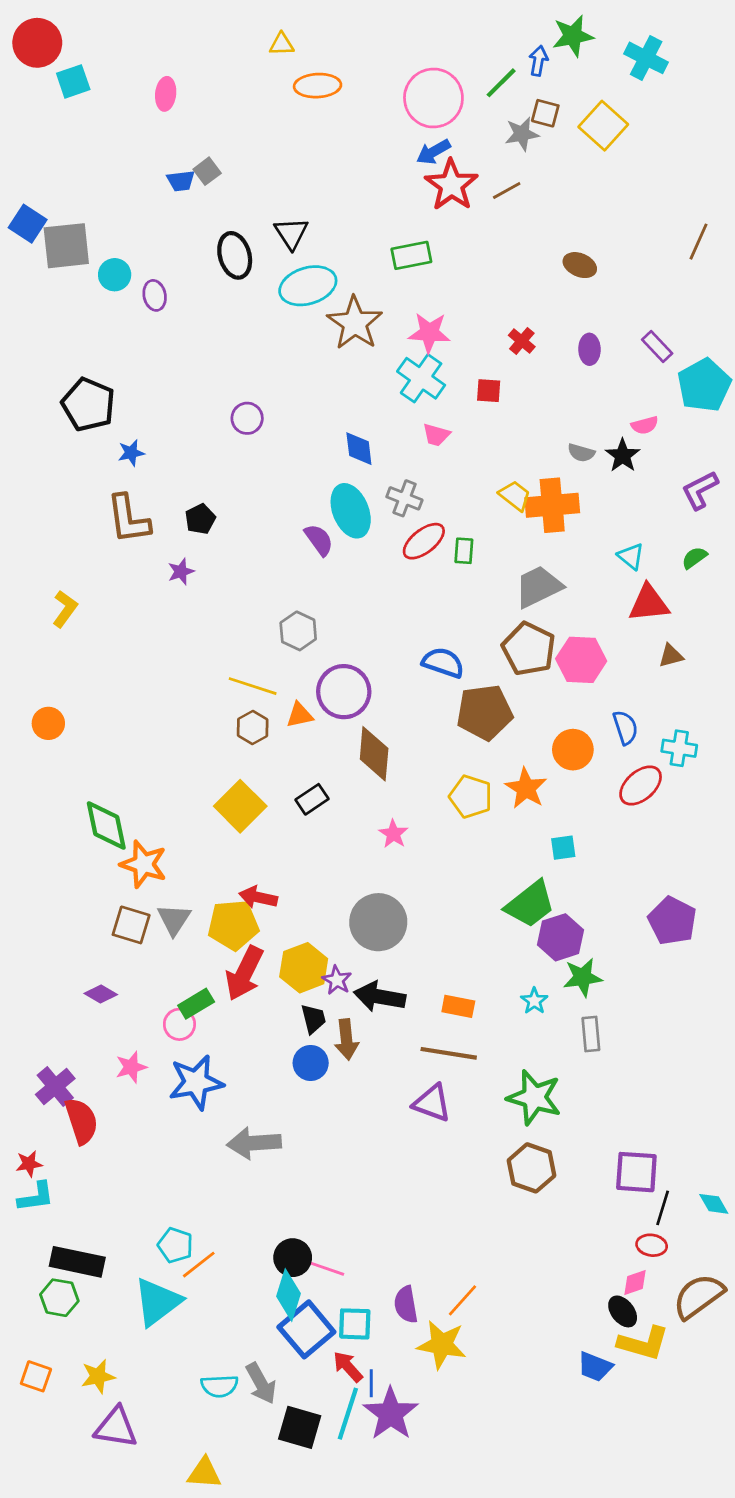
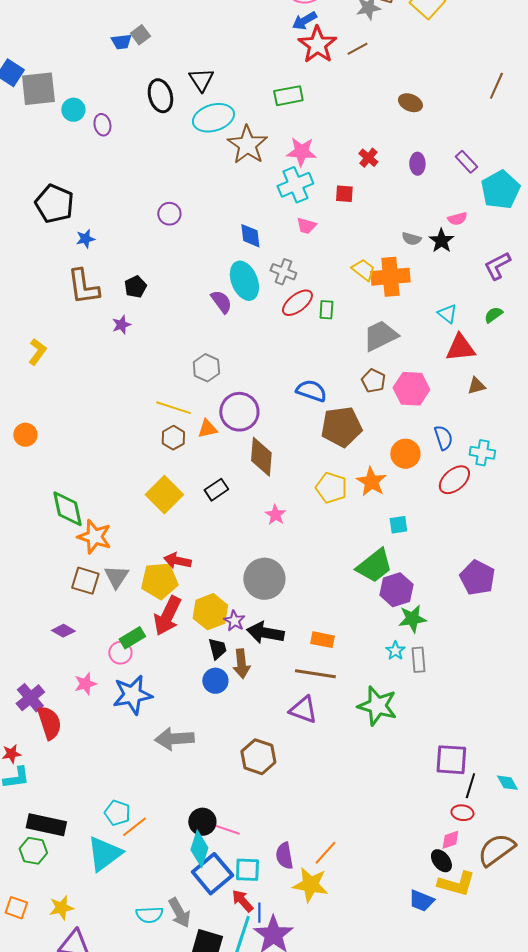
cyan cross: (421, 378) -> (295, 185), turned 32
brown pentagon: (529, 649) -> (373, 381), size x0.6
cyan star: (534, 1001) -> (395, 651), moved
brown hexagon: (531, 1168) -> (258, 757), moved

